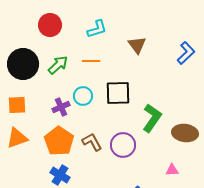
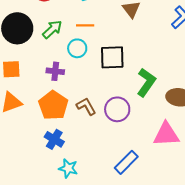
cyan circle: (83, 96) -> (77, 48), moved
purple cross: (61, 107) -> (55, 71), turned 30
pink triangle: (172, 170) -> (166, 134), size x2.0

